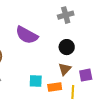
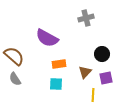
black circle: (67, 47) -> (102, 54), moved
orange rectangle: (55, 87) -> (59, 64), moved

